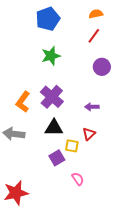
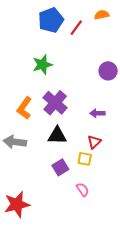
red line: (94, 36) -> (76, 28), moved
green star: (51, 56) -> (42, 65), moved
yellow square: (72, 146) -> (85, 159), moved

